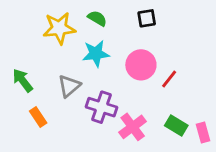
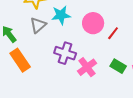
gray triangle: (69, 86) -> (38, 25), moved
orange rectangle: (38, 117) -> (20, 60), size x1.6

